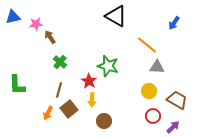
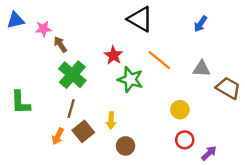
blue arrow: (174, 23) -> (200, 24), moved
orange line: (147, 45) -> (159, 60), moved
green cross: (60, 62) -> (72, 75), size x1.6
gray triangle: (157, 67) -> (202, 69), moved
red star: (89, 81) -> (113, 55), moved
brown trapezoid: (177, 100) -> (228, 88), moved

